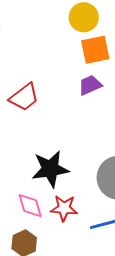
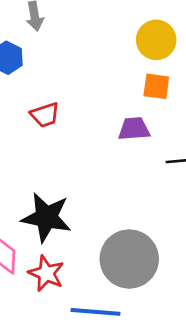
orange square: (95, 50) -> (156, 86), size x0.7
red trapezoid: (24, 97) -> (45, 115), size x0.7

